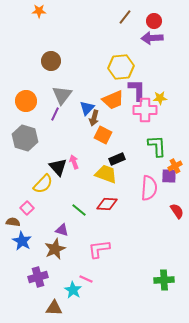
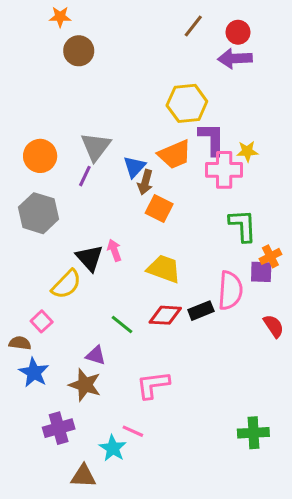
brown circle: (51, 61) -> (79, 51), moved
black rectangle: (117, 159) -> (201, 311), moved
brown star: (55, 249) -> (85, 385), turned -30

